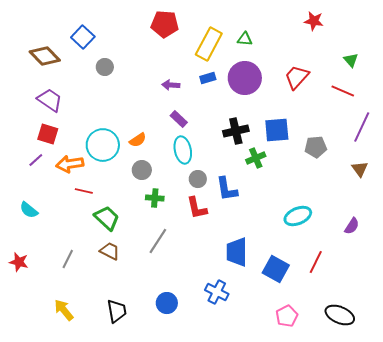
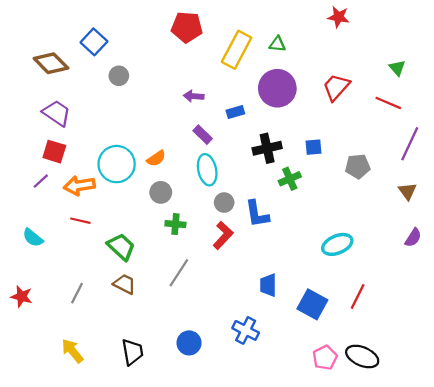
red star: (314, 21) -> (338, 17), moved
blue rectangle: (208, 78) -> (235, 112), moved
blue square: (277, 130) -> (314, 147), size x0.6
red line: (84, 191) -> (80, 221), moved
red L-shape: (197, 208) -> (223, 235), turned -125
purple semicircle: (352, 226) -> (413, 238), moved
blue trapezoid: (237, 252) -> (268, 285), size x0.7
black ellipse: (340, 315) -> (362, 356), moved

